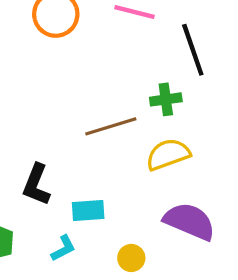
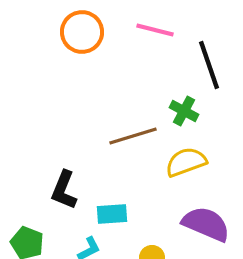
green cross: (166, 99) -> (184, 111), turned 36

